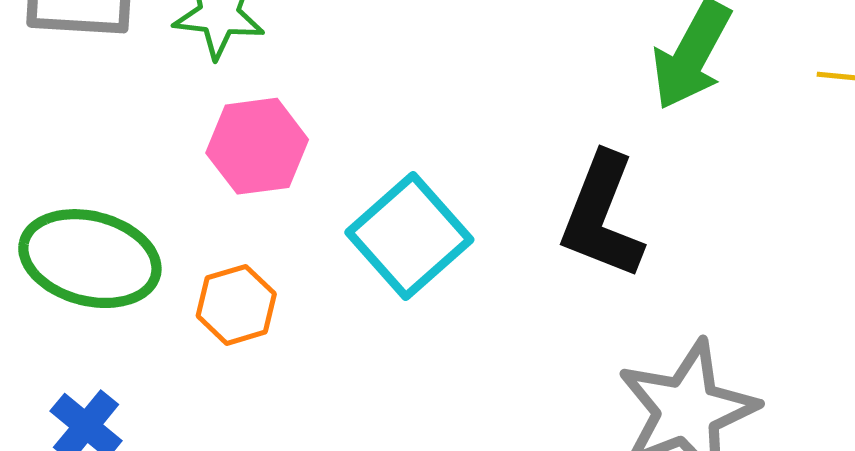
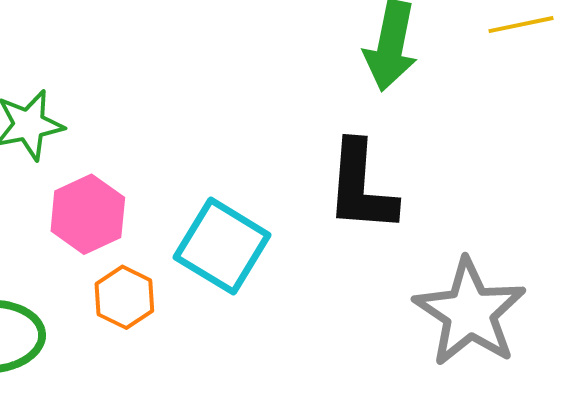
orange hexagon: (236, 305) -> (124, 297), moved

